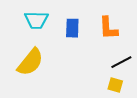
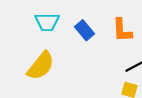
blue rectangle: (72, 28) -> (85, 30), turned -42

